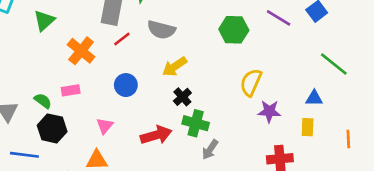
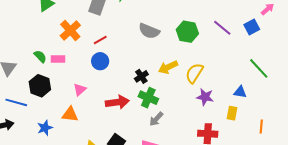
gray semicircle: (161, 30) -> (149, 31), moved
red line: (122, 39) -> (100, 40), moved
yellow arrow: (175, 67) -> (168, 67), moved
green semicircle: (43, 101) -> (40, 56), moved

